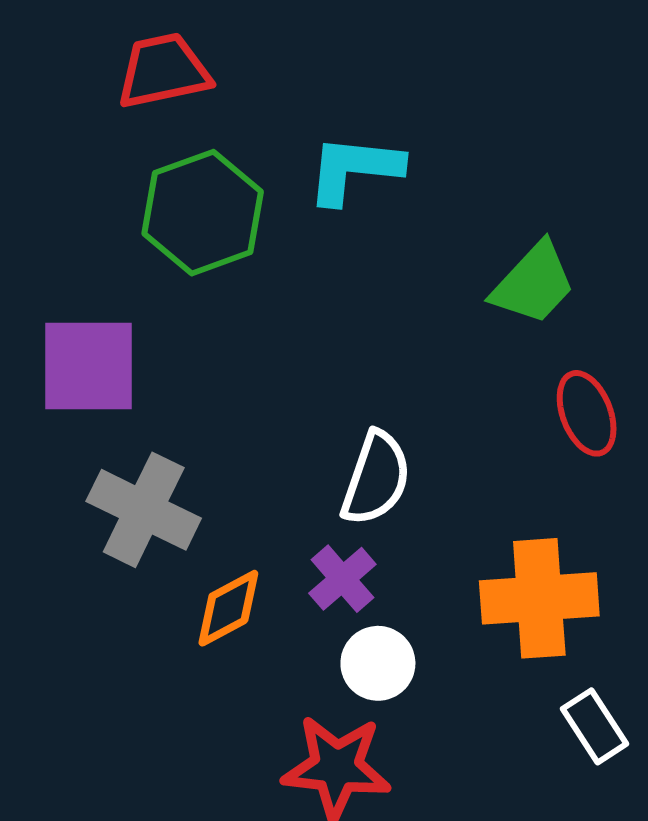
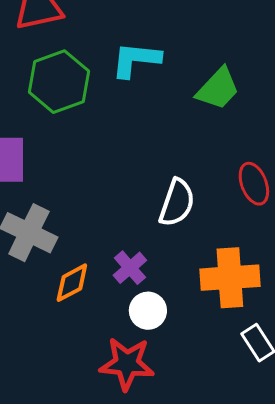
green trapezoid: (533, 283) -> (218, 89), moved
white semicircle: (376, 478) -> (177, 203), moved

